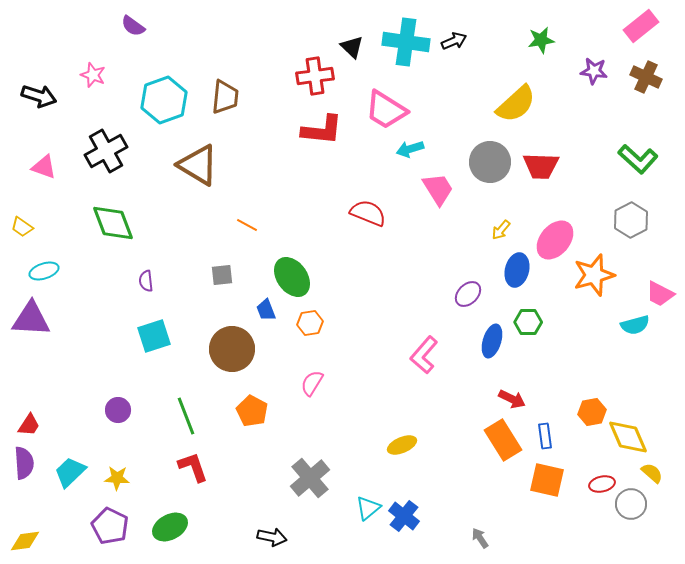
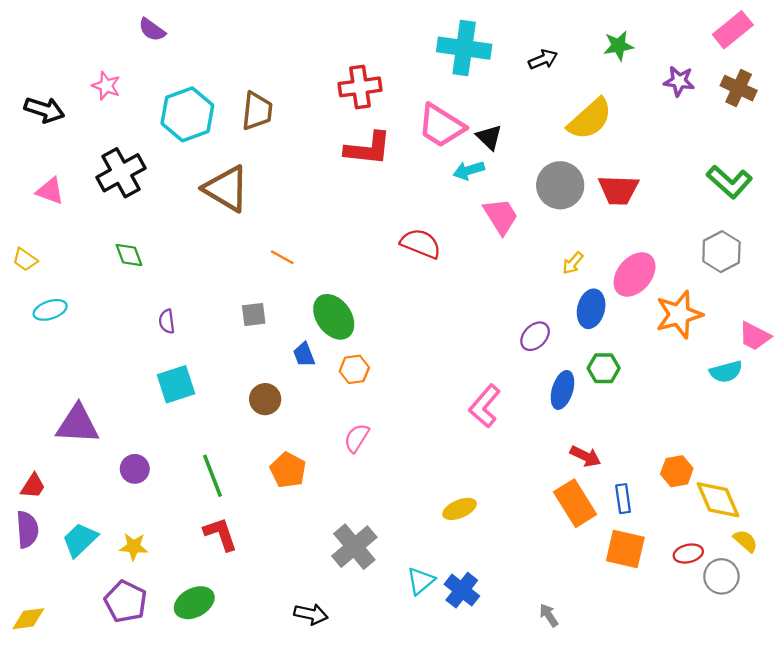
black arrow: (454, 41) -> (543, 59), moved
black triangle: (352, 47) -> (489, 137), moved
green diamond: (113, 223) -> (129, 255), size x0.6
purple triangle: (31, 319) -> (78, 424), moved
brown circle: (232, 349) -> (265, 399), size x0.6

